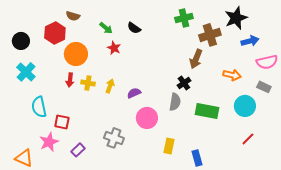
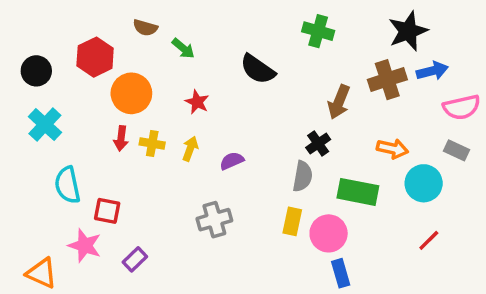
brown semicircle: (73, 16) -> (145, 28), moved
green cross: (184, 18) -> (318, 31), turned 30
black semicircle: (134, 28) -> (258, 69), moved, size x1.5
brown cross: (210, 35) -> (387, 80), moved
red star: (114, 48) -> (197, 102), moved
orange arrow: (232, 75) -> (392, 149), moved
pink circle: (147, 118) -> (329, 233), moved
gray cross: (114, 138) -> (214, 220), moved, turned -36
pink star: (49, 142) -> (85, 246), turned -30
yellow rectangle: (169, 146) -> (292, 221), moved

